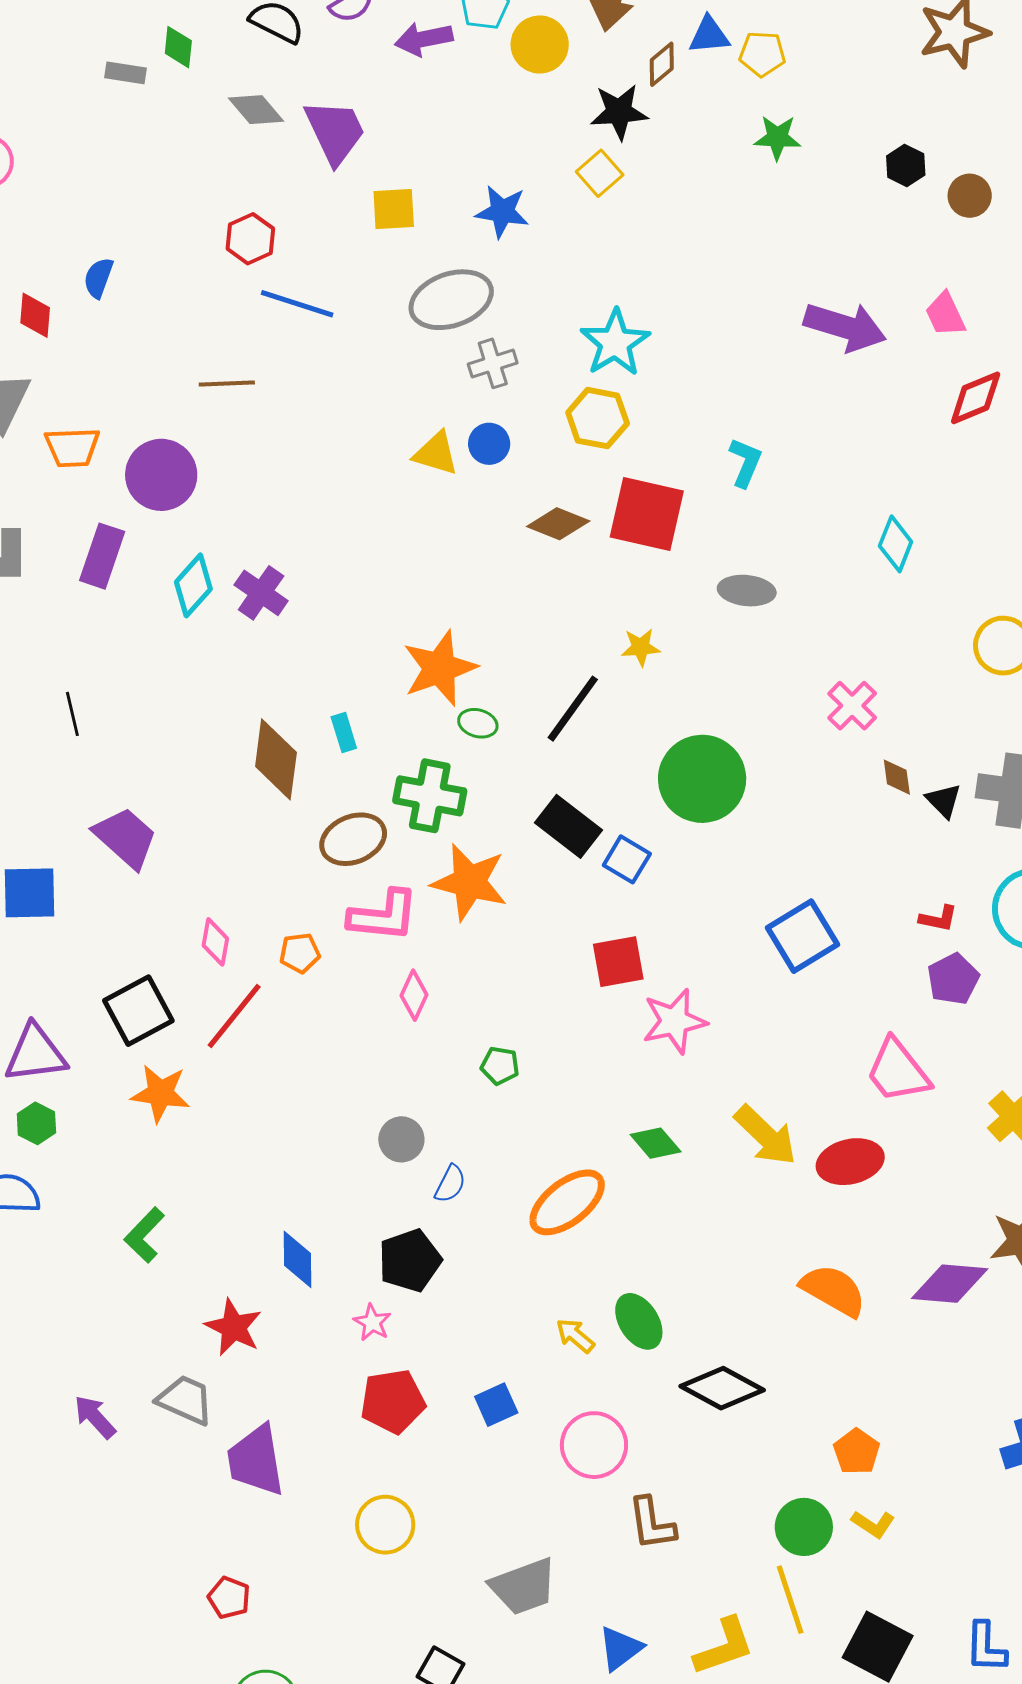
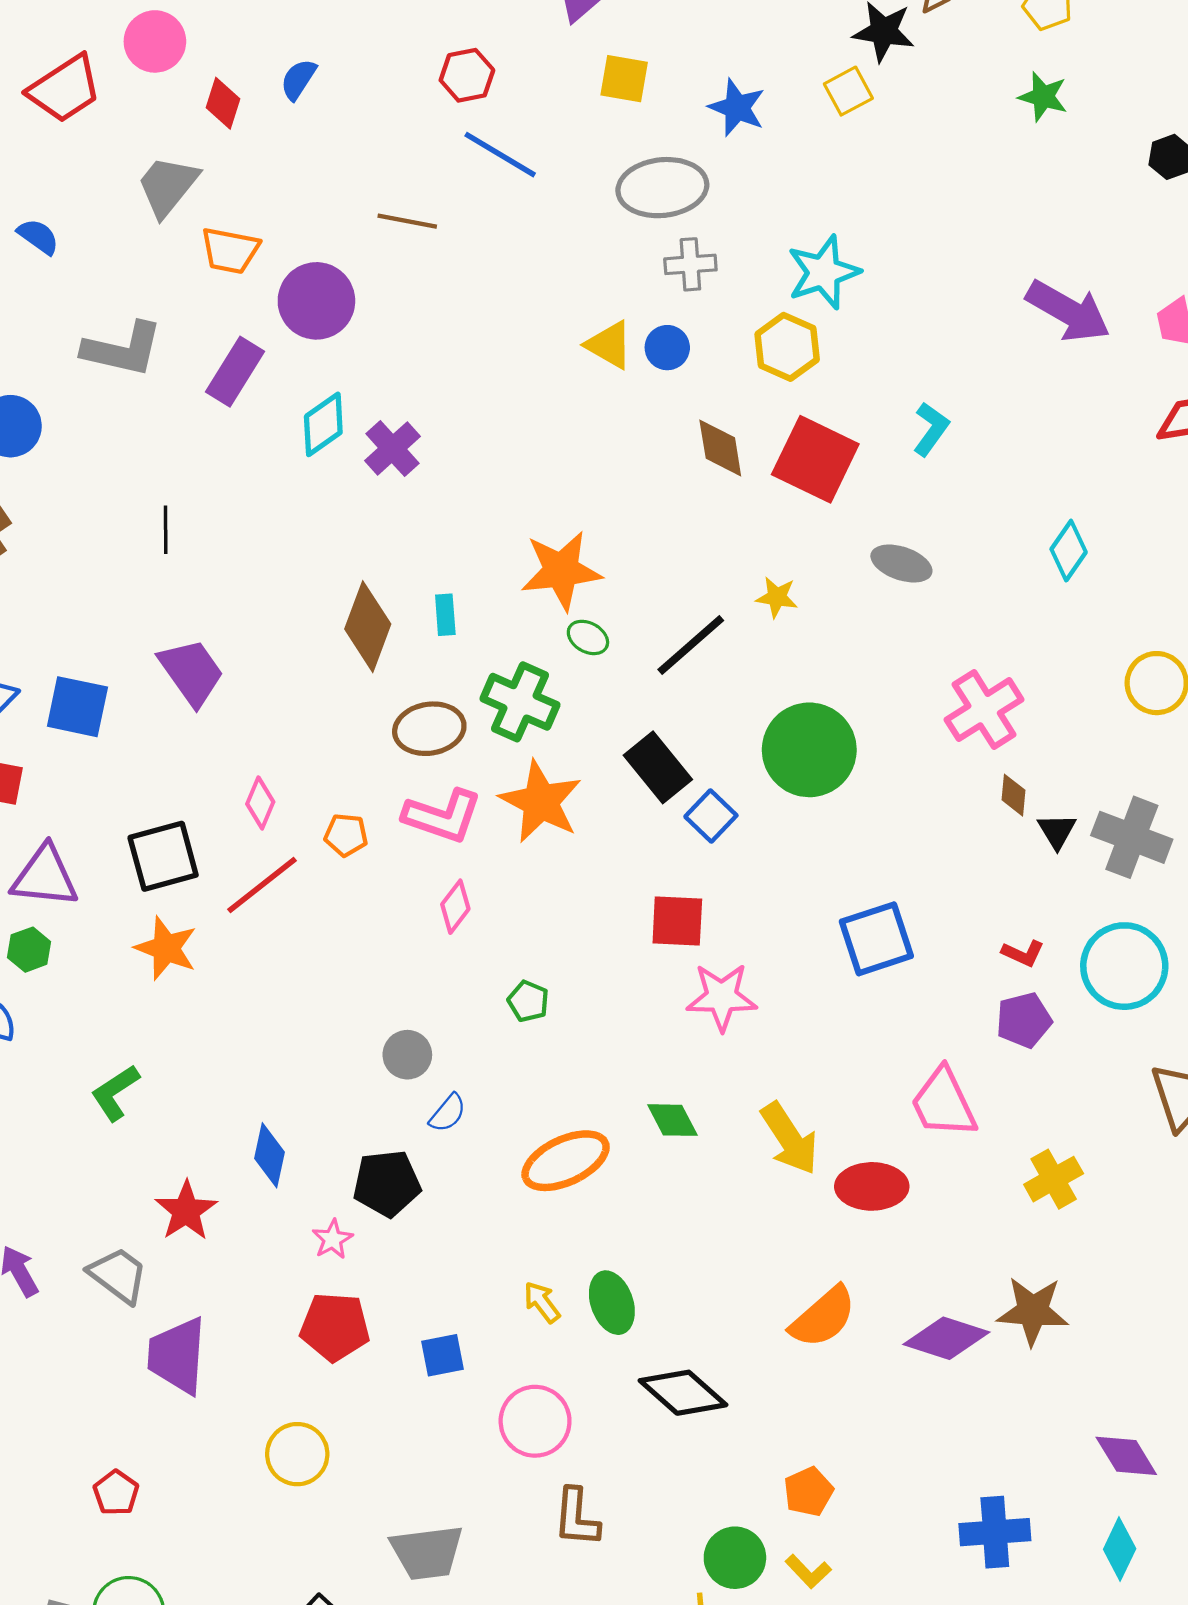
brown diamond: (558, 524) -> (720, 448), turned 46
pink cross: (852, 706) -> (984, 710), size x1.4
orange semicircle: (833, 1290) -> (823, 1317), turned 96

